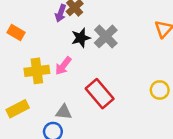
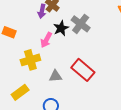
pink arrow: (63, 66) -> (46, 40), moved
gray triangle: (64, 112) -> (55, 76), moved

